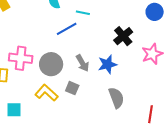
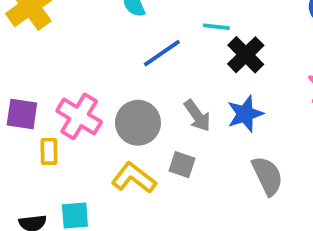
cyan line: (83, 13) -> (216, 27), moved
black cross: (123, 36) -> (246, 55), moved
pink cross: (21, 58) -> (79, 116), turned 30

